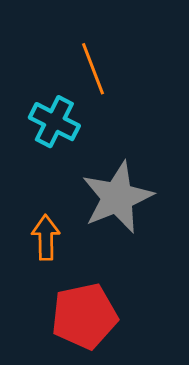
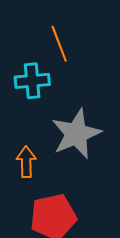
cyan cross: (54, 122) -> (32, 81), turned -32

